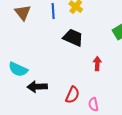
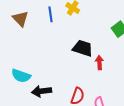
black trapezoid: (73, 38) -> (83, 48), moved

